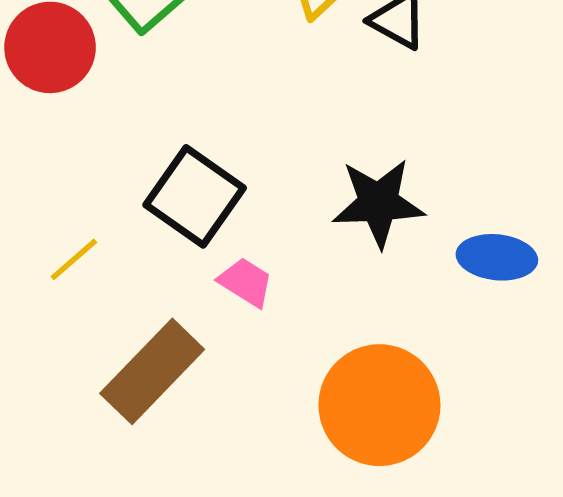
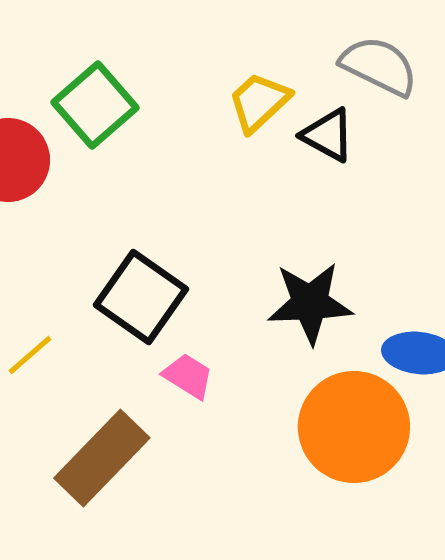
orange circle: (379, 405) -> (354, 427), moved

